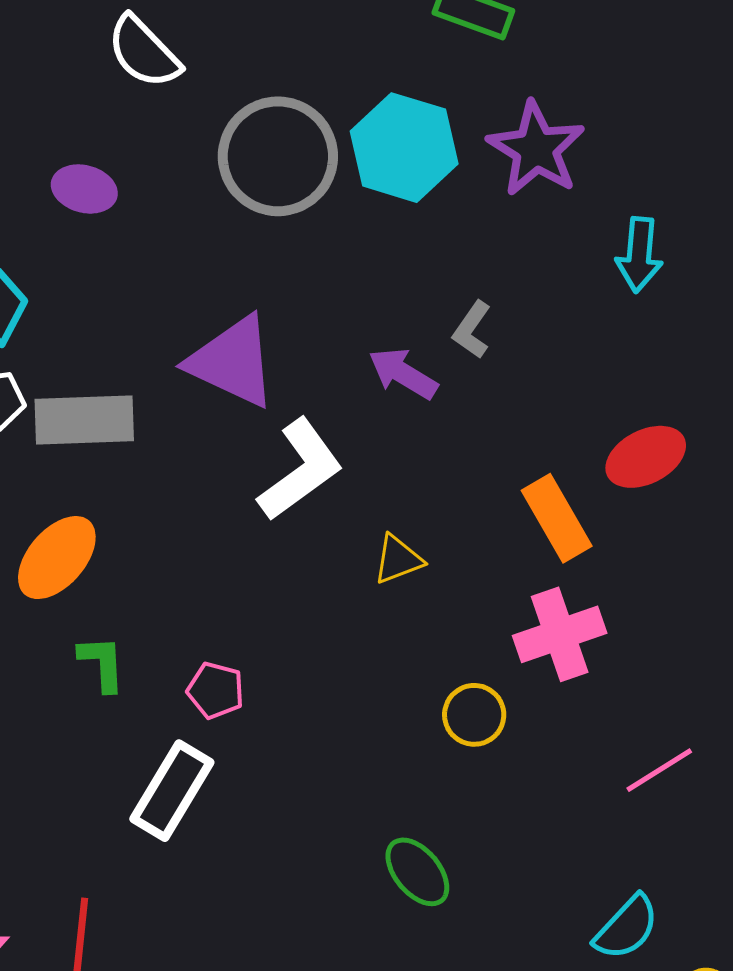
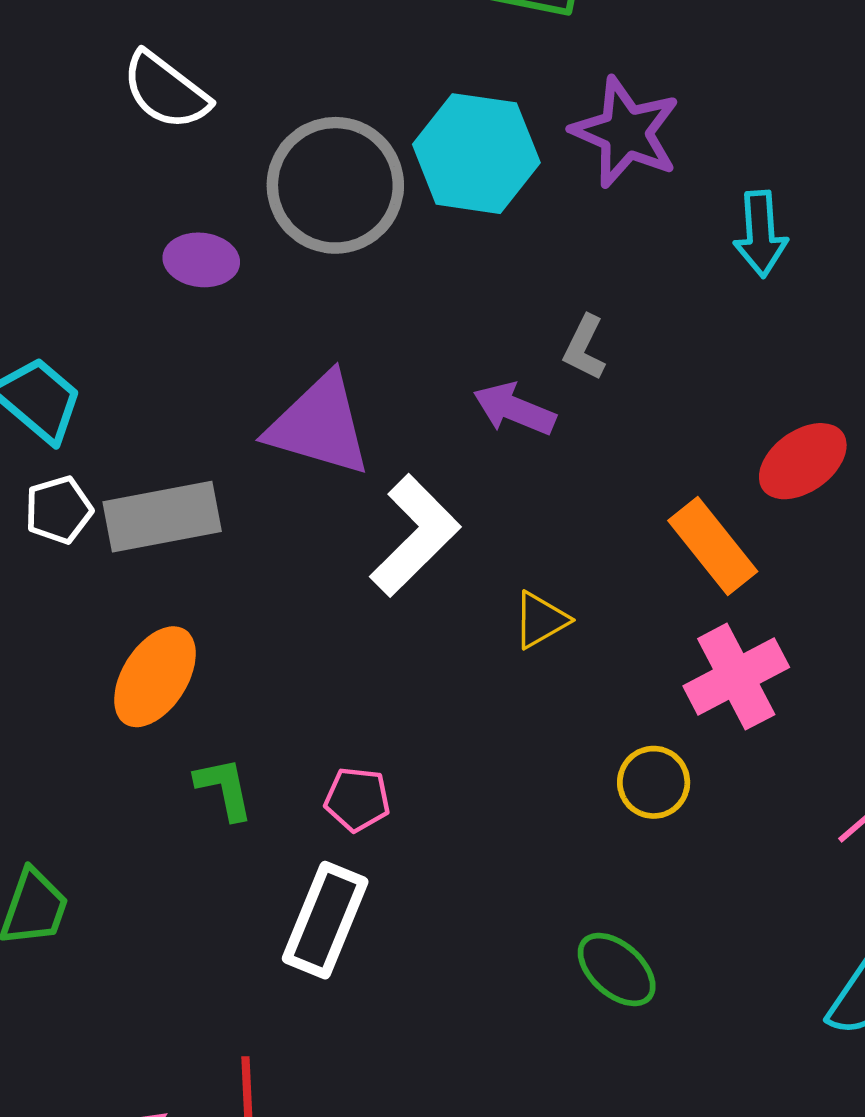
purple ellipse: (84, 189) -> (201, 260), moved

